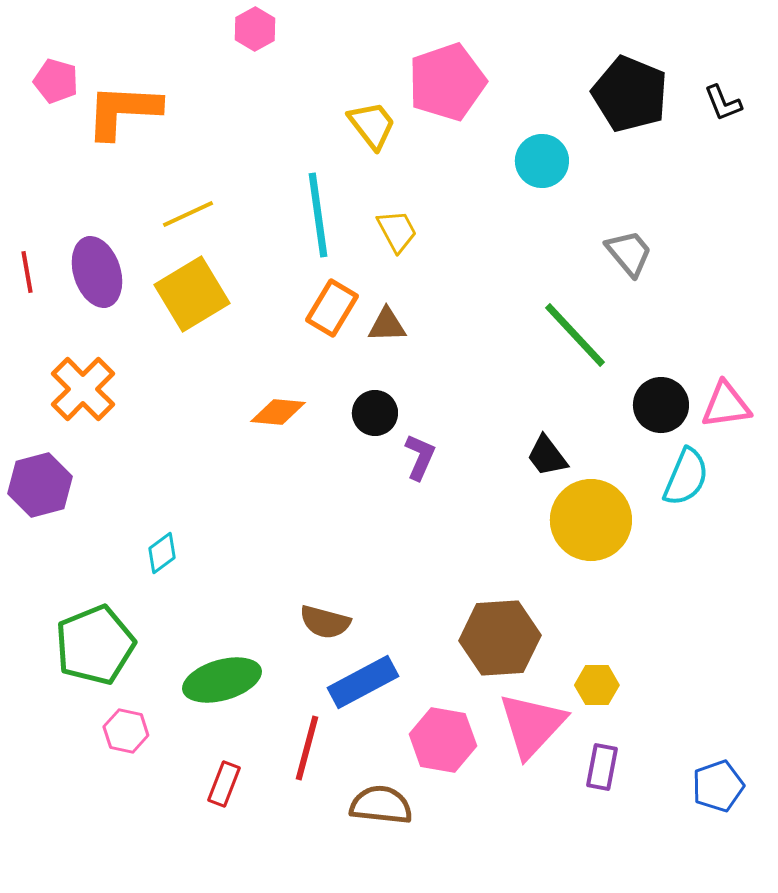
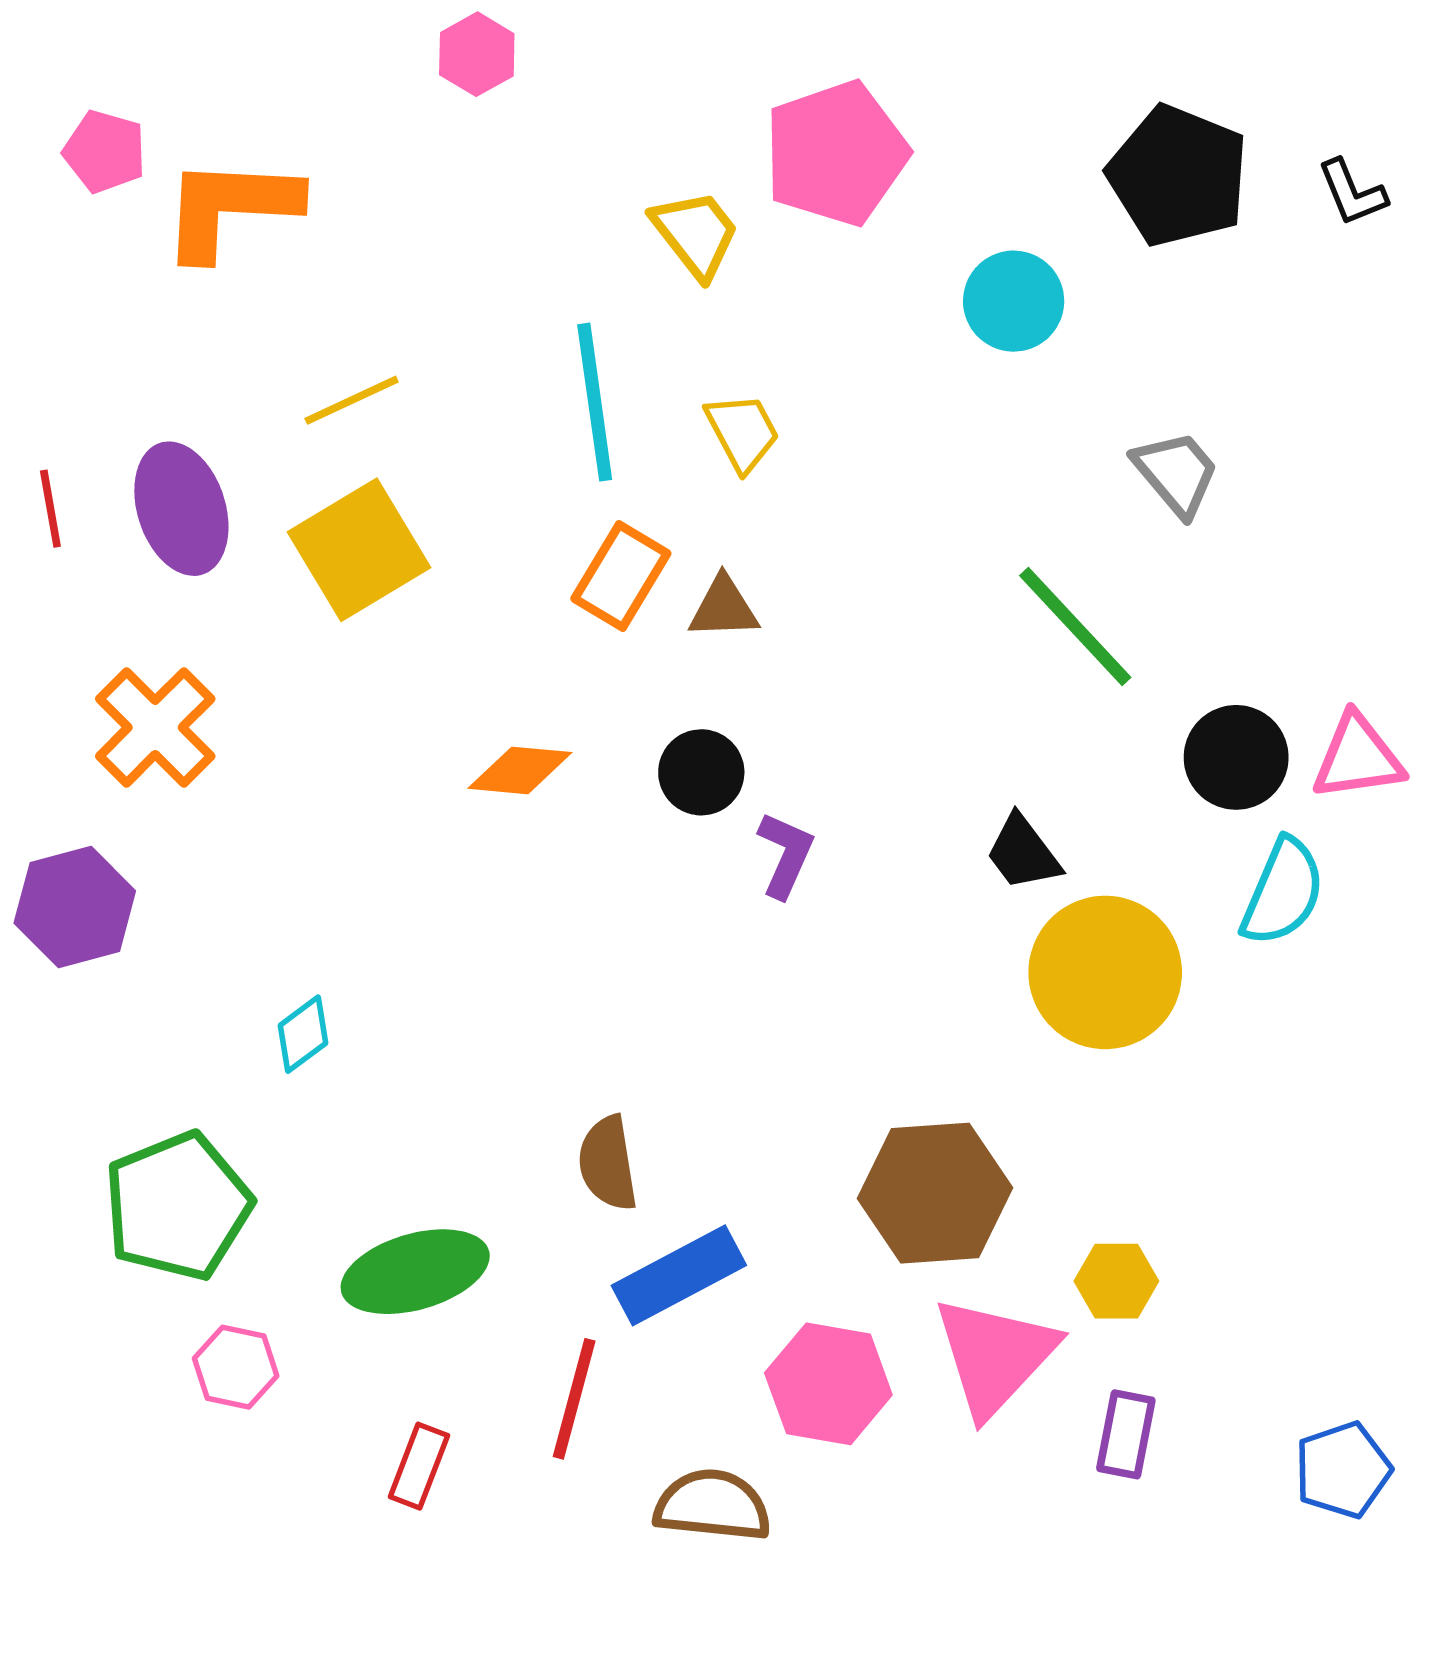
brown semicircle: (325, 622) -> (608, 1163), turned 66

